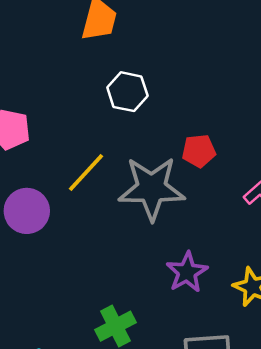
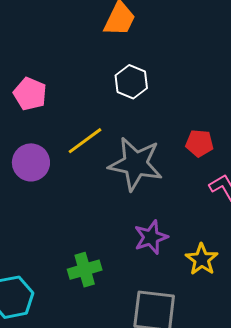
red pentagon: (199, 151) -> (199, 143), moved

